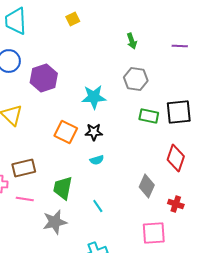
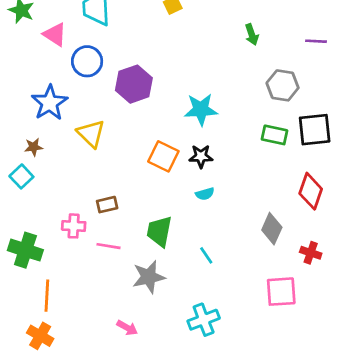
gray hexagon: (136, 79) -> (283, 85), moved
brown rectangle: (24, 168) -> (107, 205), size x0.7

